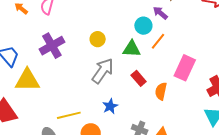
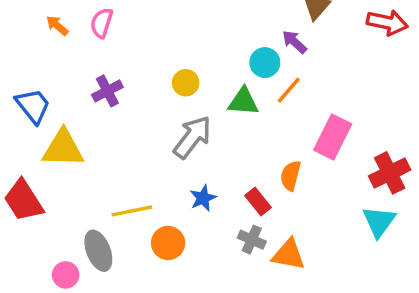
purple cross: (52, 46) -> (107, 91), size x0.7
red rectangle: (139, 78) -> (258, 202), moved

